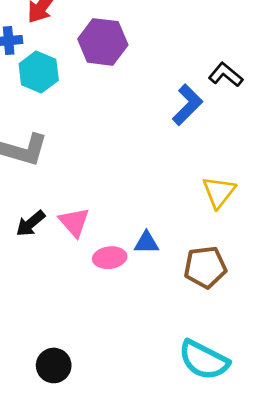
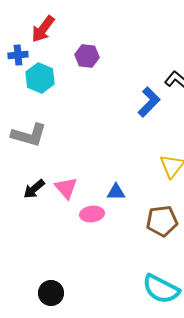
purple hexagon: (103, 42) -> (87, 56), size x0.7
blue triangle: (146, 243) -> (116, 192), moved

